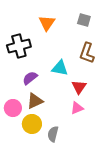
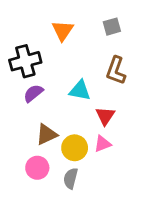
gray square: (84, 20) -> (112, 27), turned -32
purple semicircle: (30, 78) -> (33, 93), moved
pink circle: (13, 108) -> (37, 168), moved
yellow circle: (32, 124) -> (75, 148), moved

